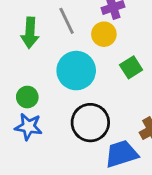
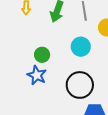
cyan circle: (76, 71) -> (81, 47), size x0.7

